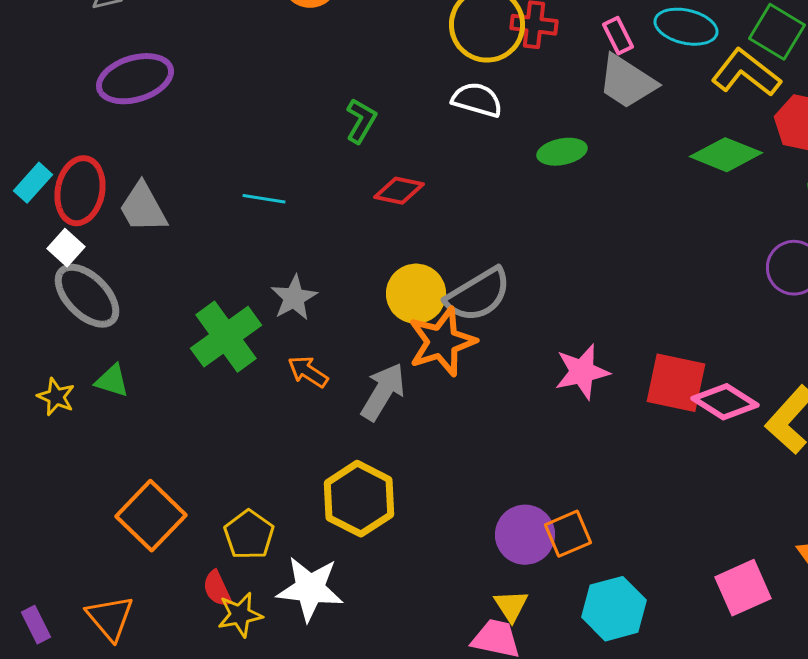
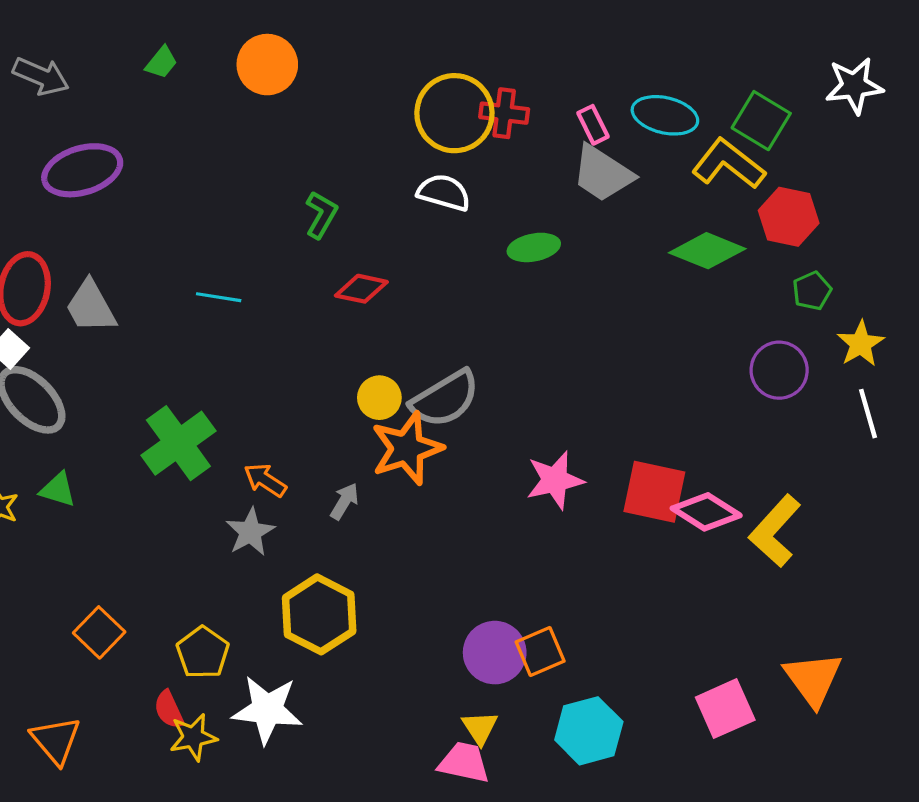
yellow circle: (416, 294) -> (379, 398), size x0.7
gray star: (294, 298) -> (250, 532), moved
gray arrow: (383, 392) -> (344, 501), size x0.6
orange square: (151, 516) -> (99, 632), size x0.7

